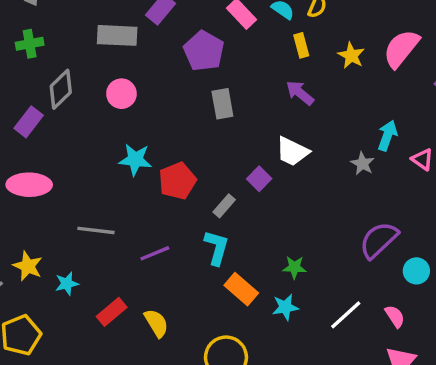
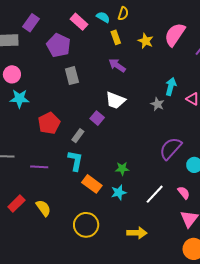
cyan star: (135, 160) -> (19, 99), moved
purple line: (155, 253) -> (39, 167), turned 30

